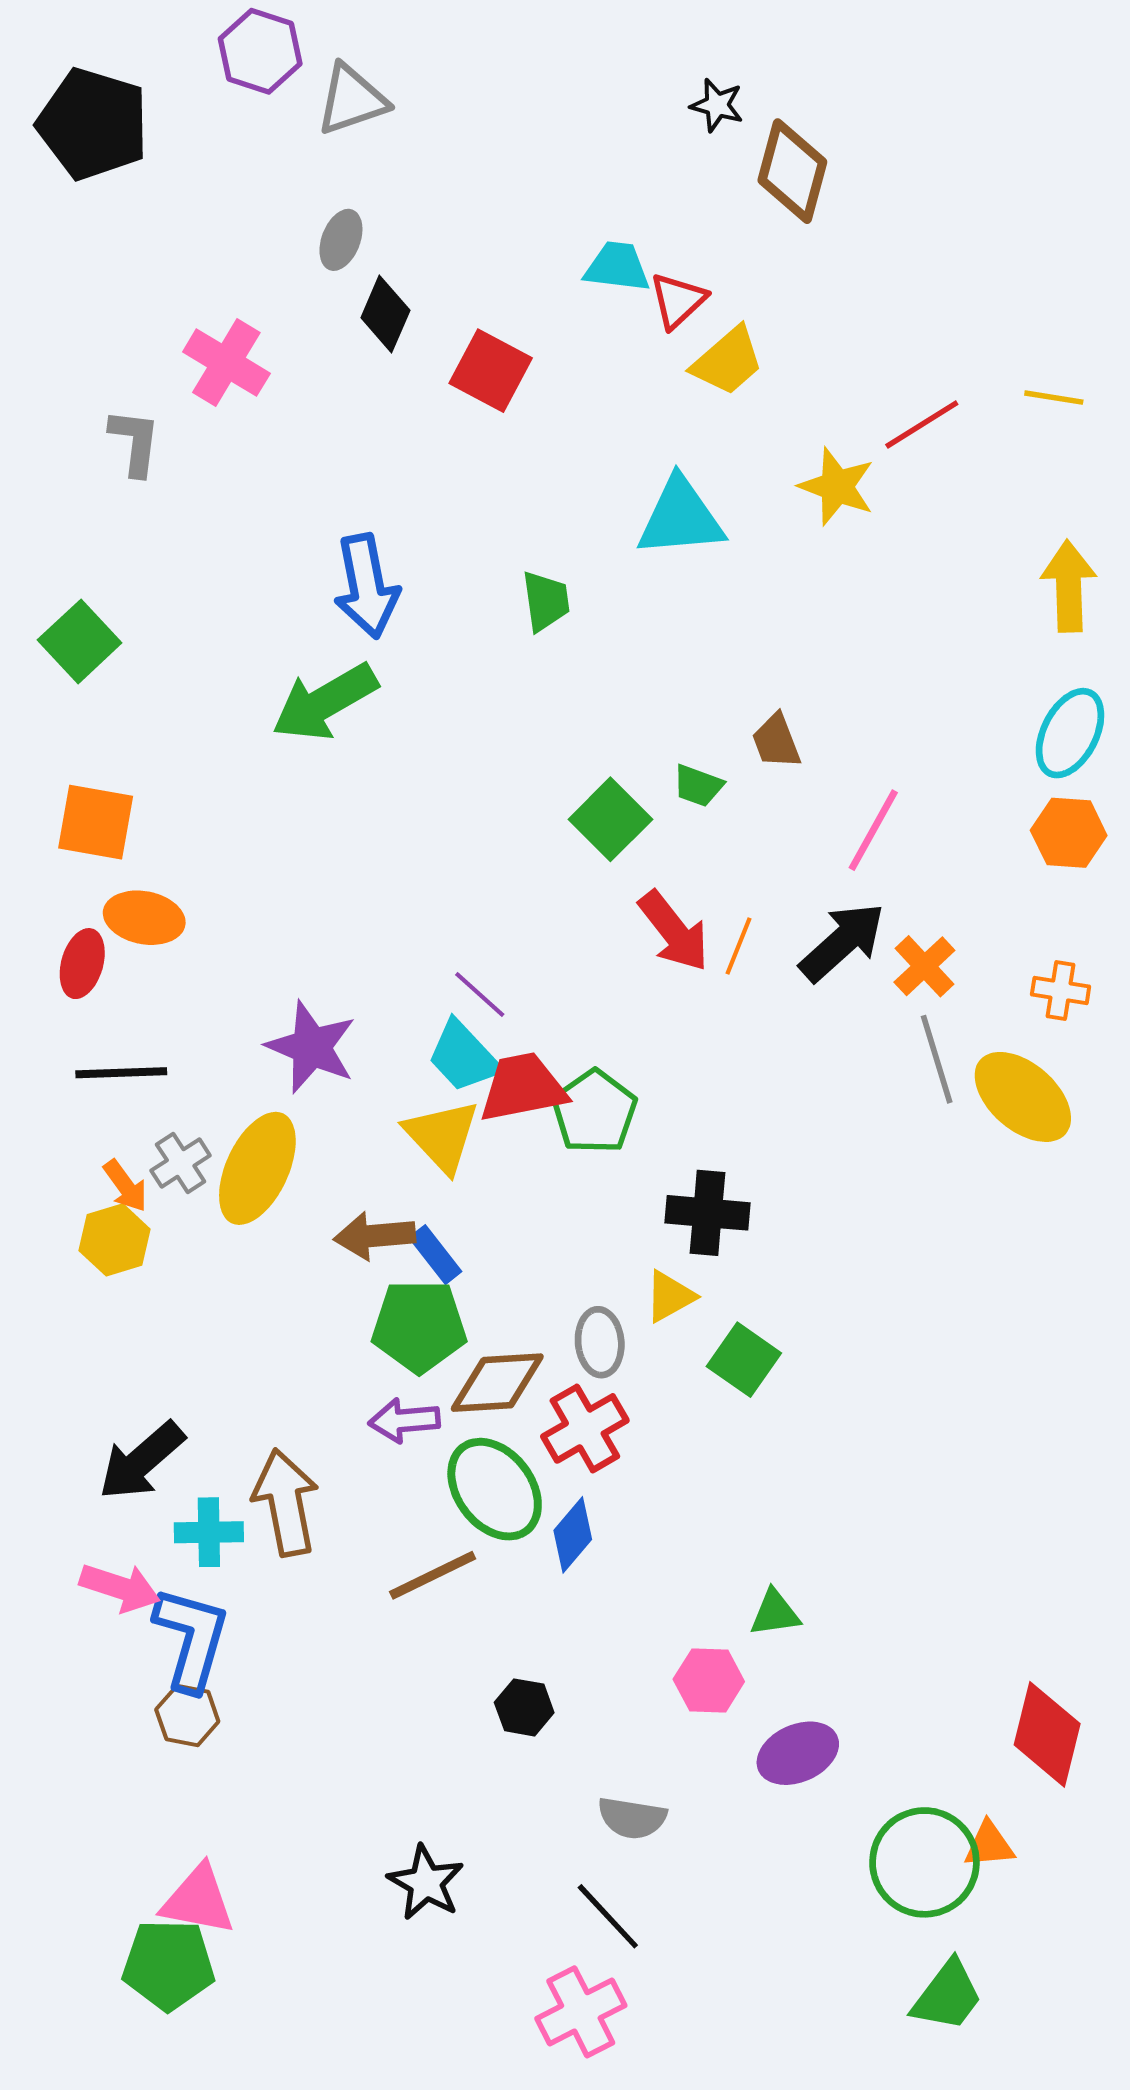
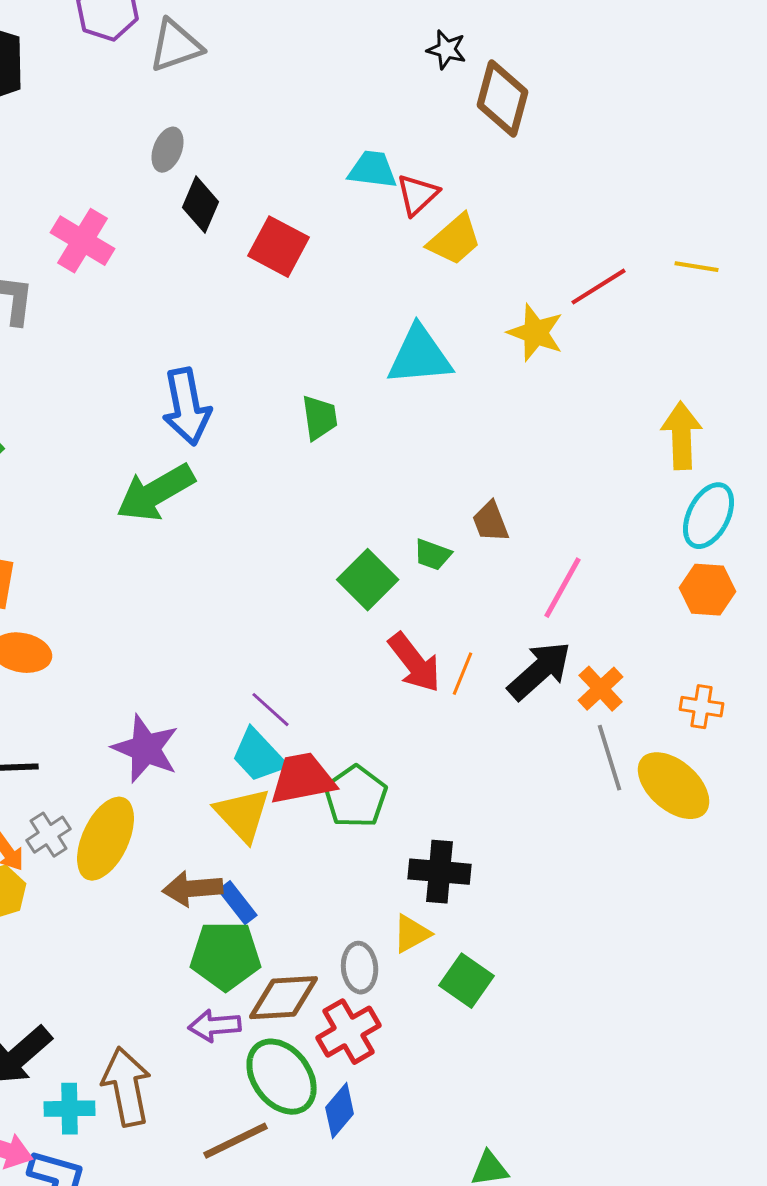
yellow arrow: (1069, 586) -> (682, 436), moved

